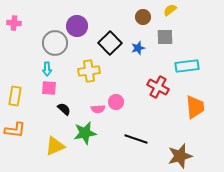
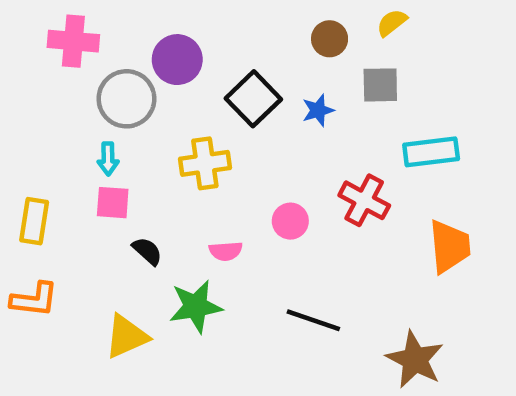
pink cross: (14, 23) -> (73, 41), moved, size x1.5
pink circle: (116, 102) -> (290, 221), moved
brown star: (180, 156) -> (415, 360), turned -30

